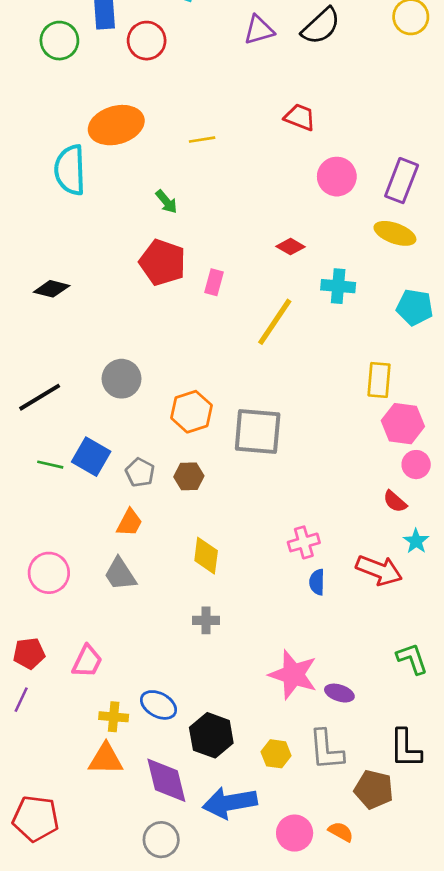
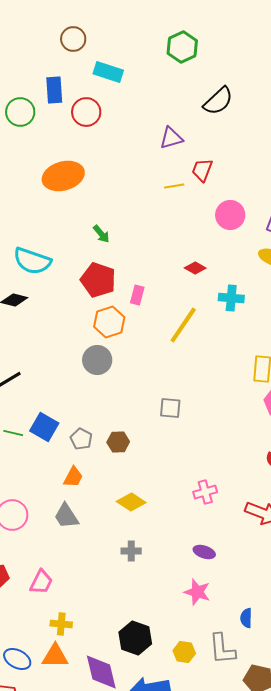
purple triangle: (259, 30) -> (171, 138), moved
red trapezoid: (300, 117) -> (202, 170), turned -90
yellow line: (202, 140) -> (174, 186), moved
cyan semicircle: (70, 170) -> (32, 261), moved, turned -69
gray circle: (122, 379) -> (97, 360), moved
orange hexagon: (192, 412) -> (109, 322), moved
gray square: (258, 431) -> (170, 408), size x0.6
yellow diamond: (206, 556) -> (131, 502), turned -64
blue semicircle: (317, 582) -> (246, 618), moved
pink star: (293, 675) -> (197, 592), size x0.7
purple ellipse: (339, 693) -> (204, 552), moved
blue ellipse: (158, 705) -> (17, 659), moved

